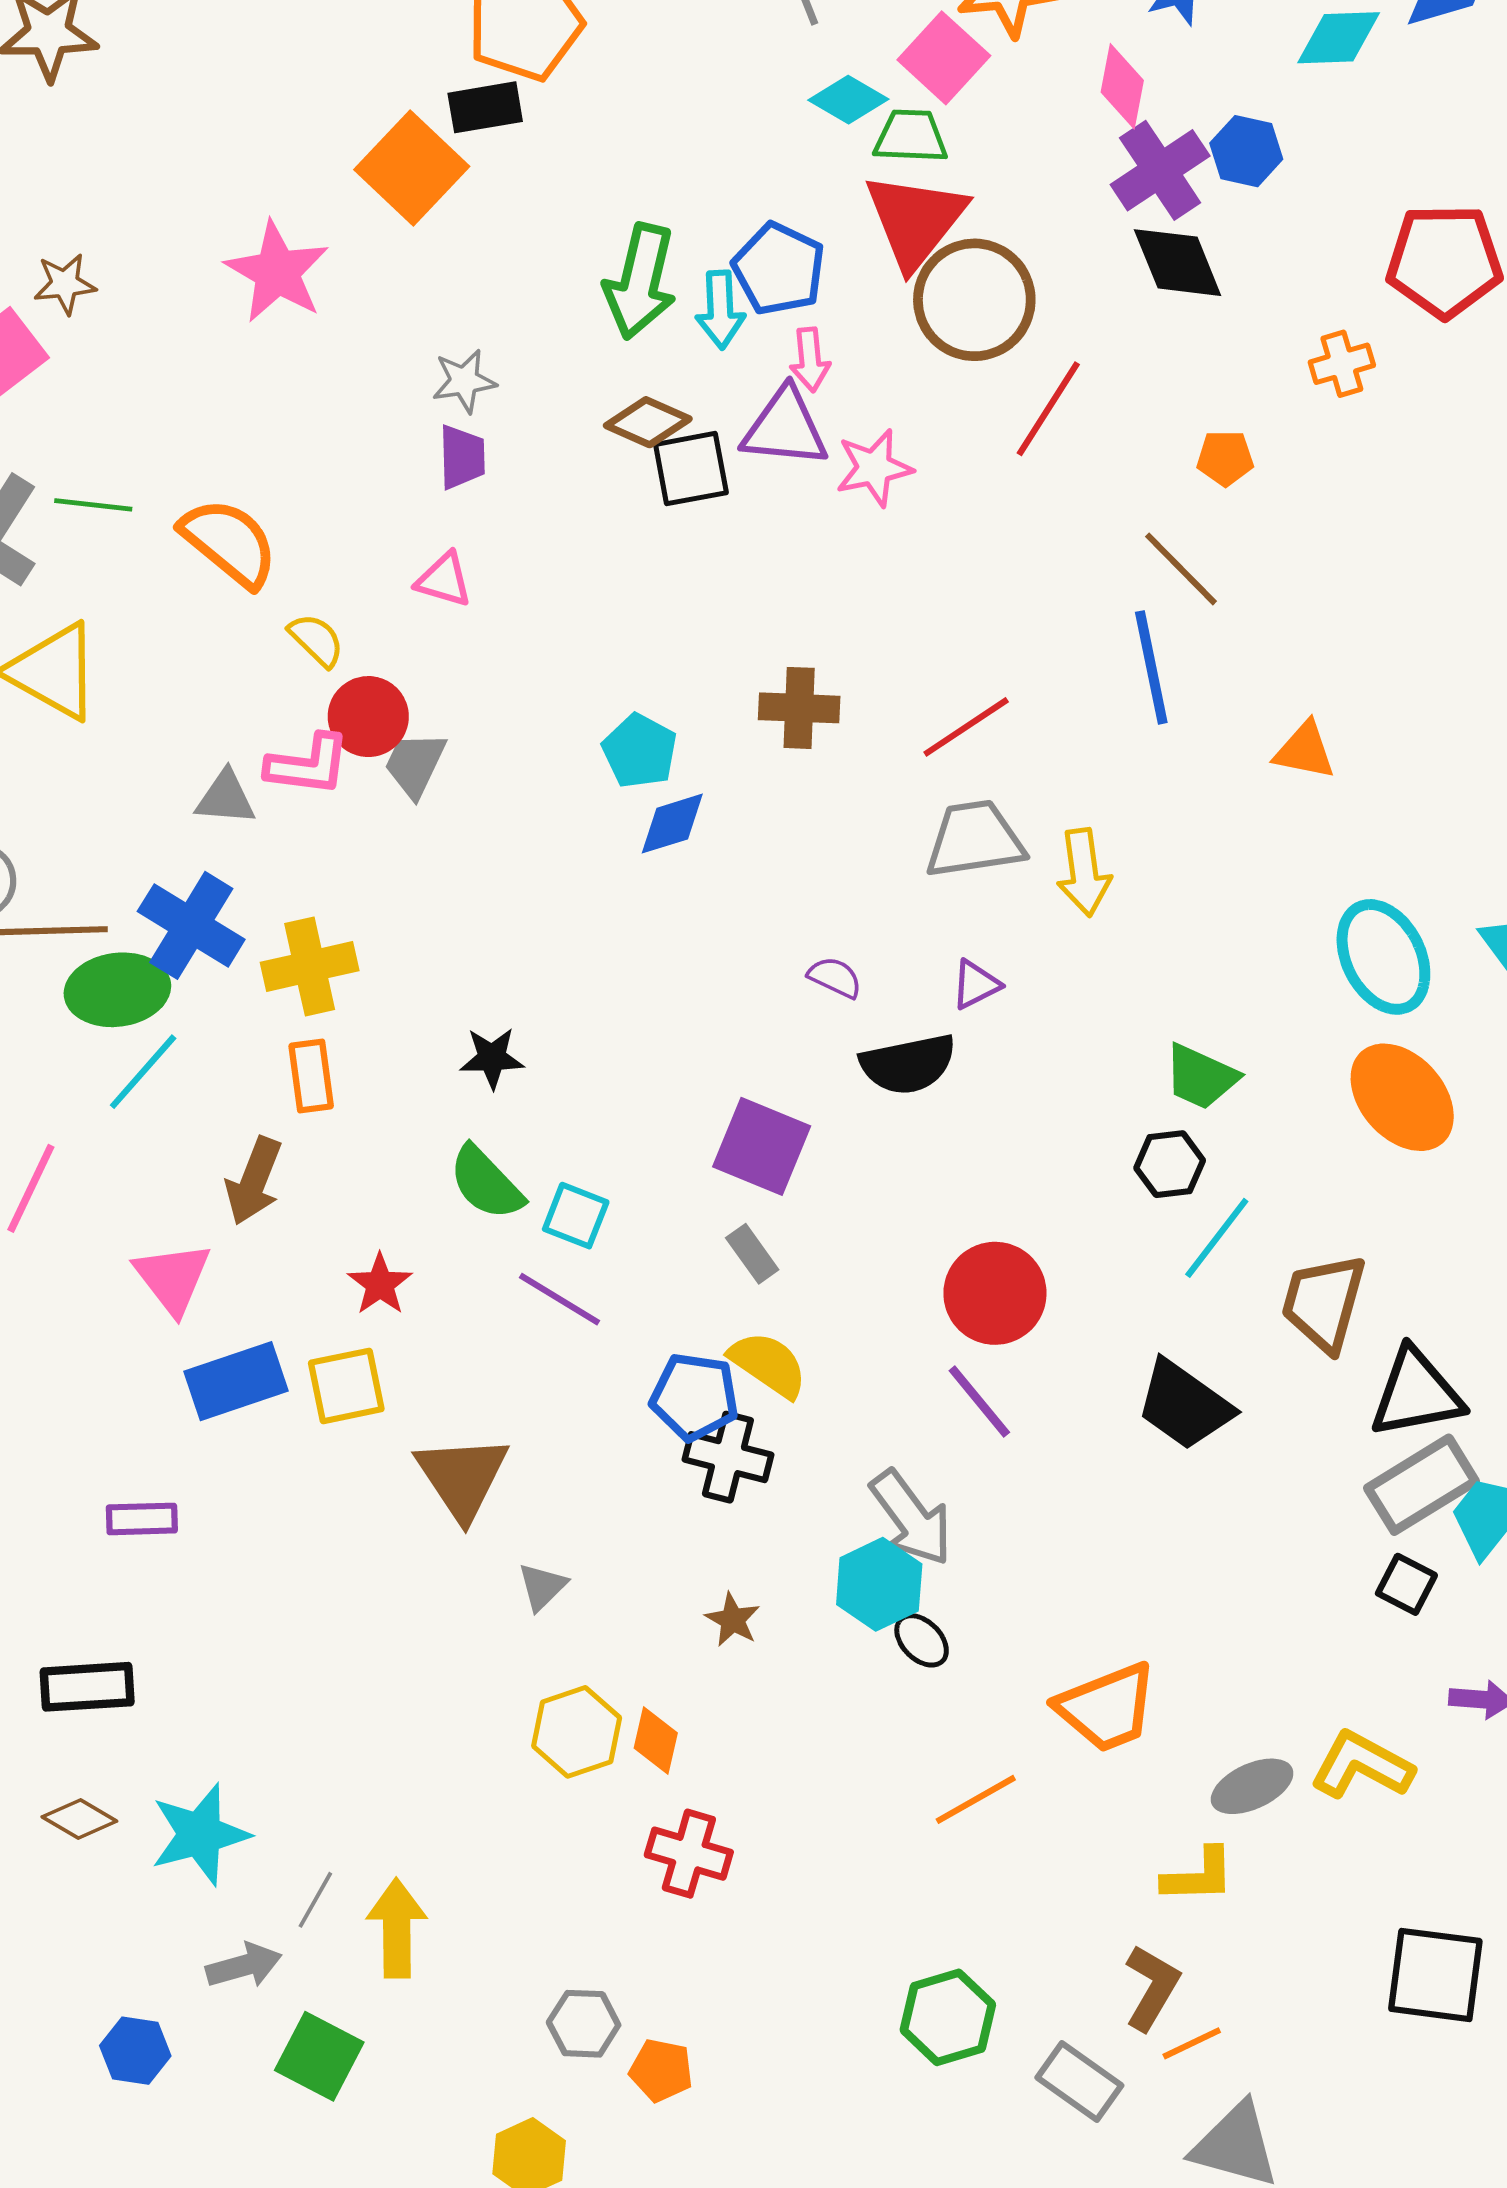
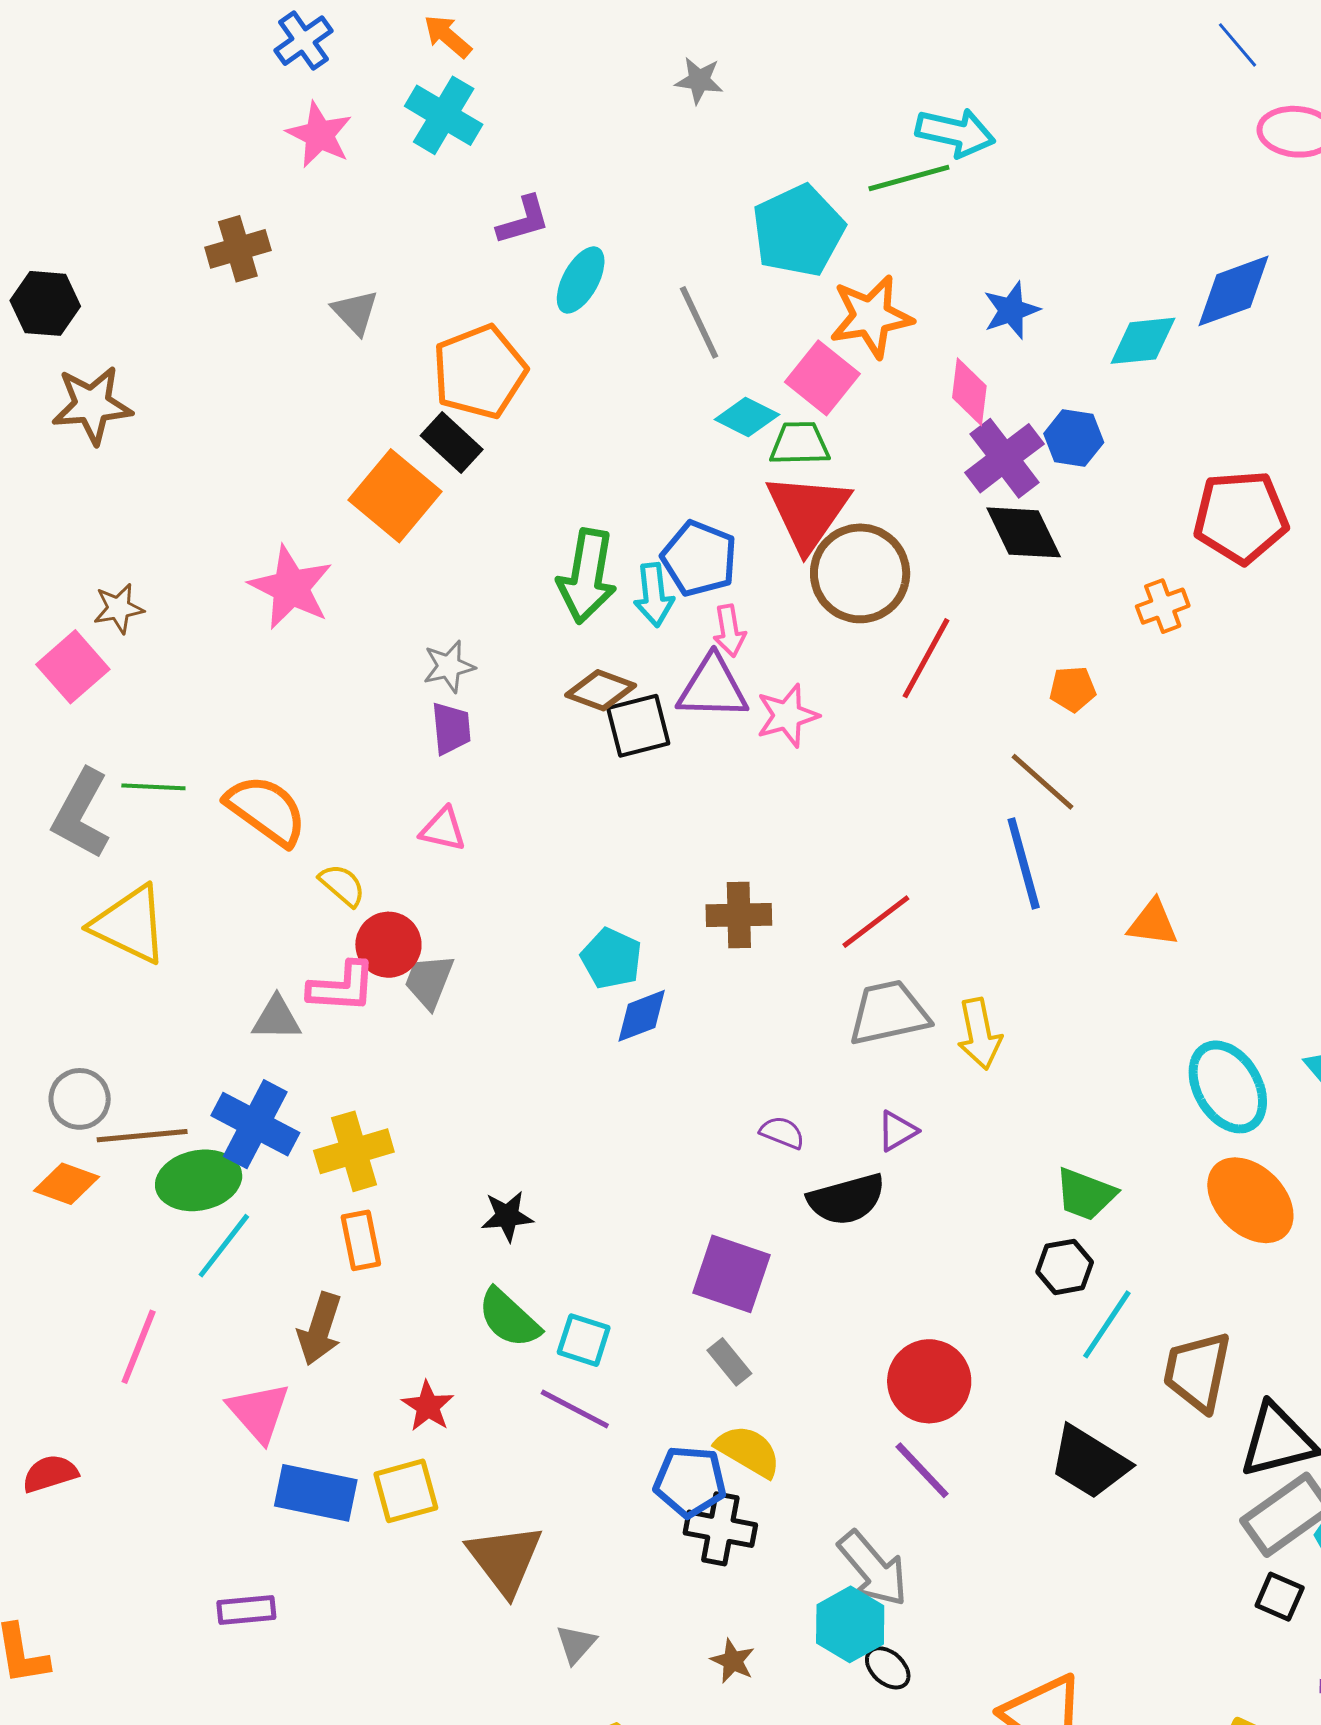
black rectangle: (485, 107) -> (452, 442), turned 56
blue rectangle: (236, 1381) -> (316, 1493), turned 34

